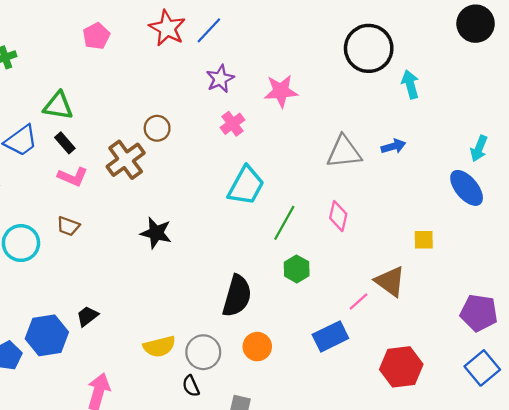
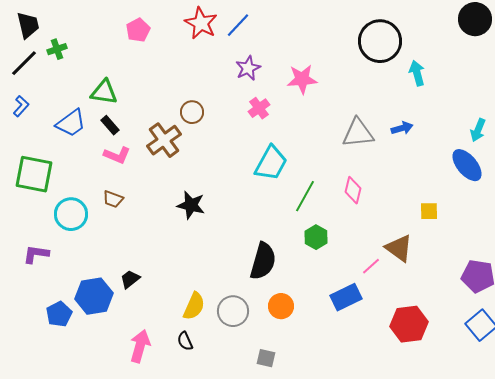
yellow semicircle: (159, 347) -> (194, 306), turned -52
black semicircle: (191, 386) -> (185, 341), moved

